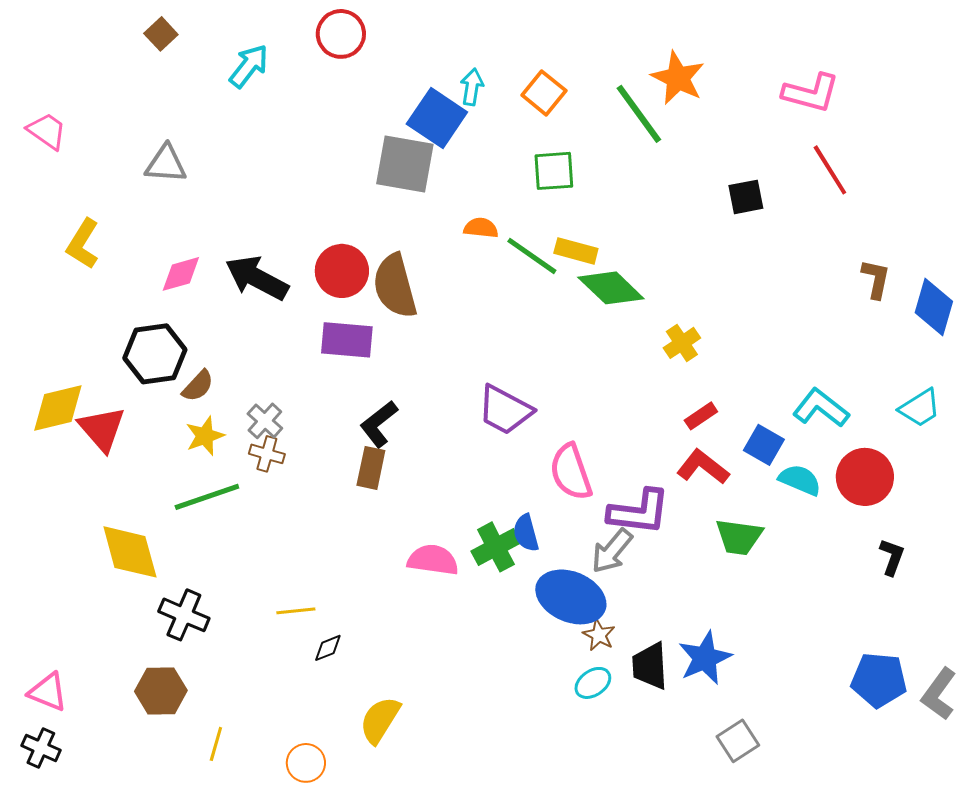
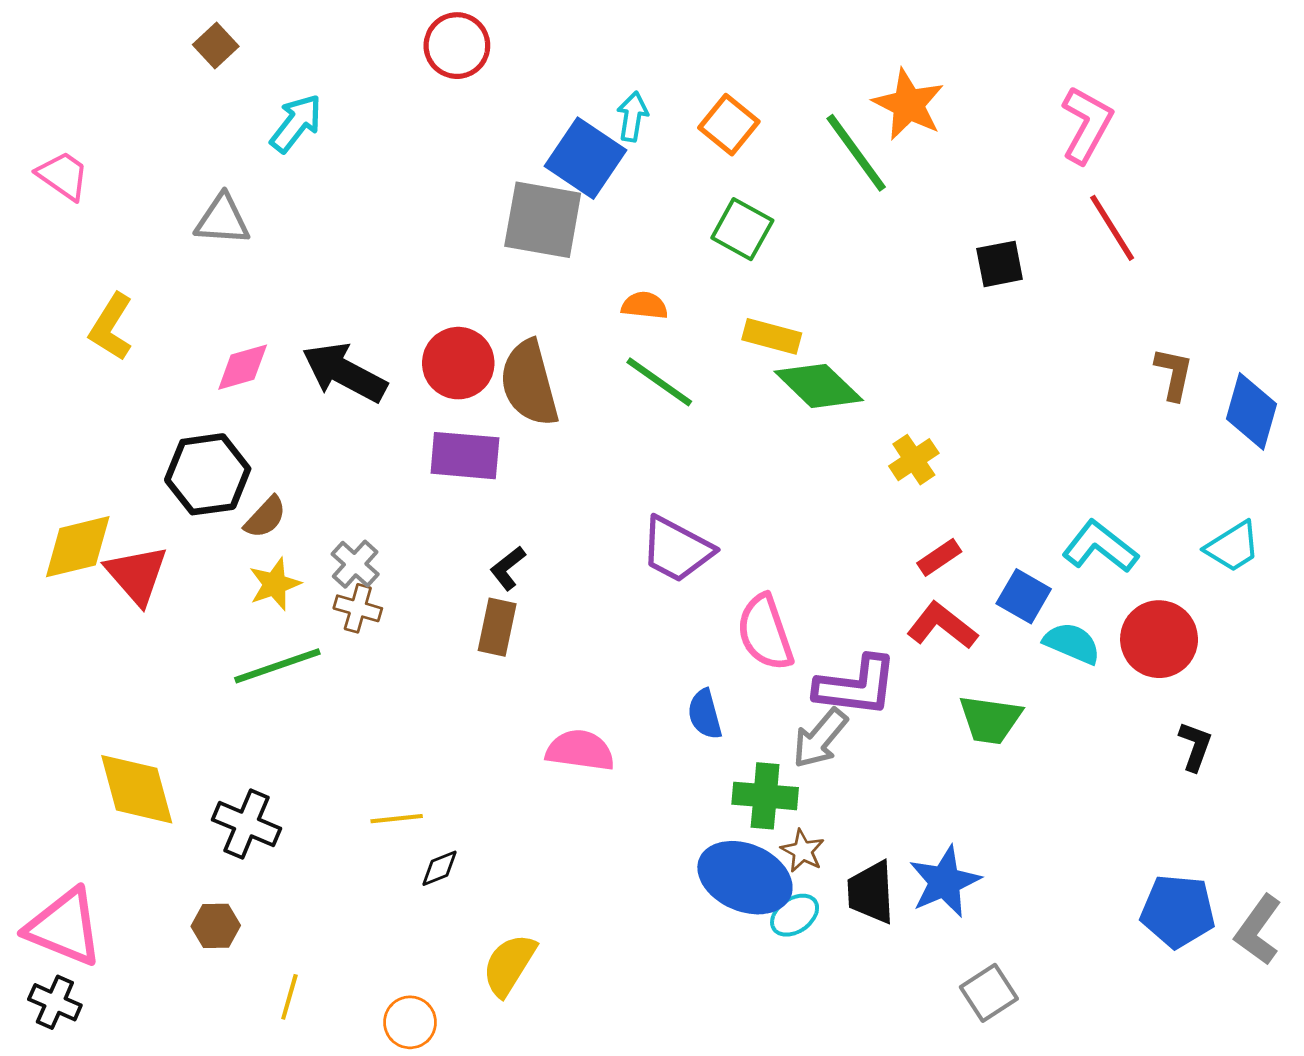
cyan arrow: (249, 66) -> (296, 123), moved
pink L-shape: (811, 93) -> (1087, 125), turned -76
green square: (554, 171) -> (742, 229), turned 33
green line: (532, 256) -> (659, 382), moved
black L-shape: (379, 424) -> (508, 568), size x0.7
green cross: (496, 547) -> (765, 796), moved, turned 33
yellow diamond: (130, 552) -> (137, 789), moved
blue ellipse: (571, 597) -> (745, 878), moved
brown hexagon: (161, 691) -> (216, 926), size x0.7
pink triangle: (48, 692) -> (64, 927), size x1.5

